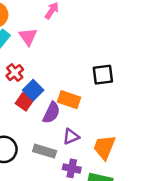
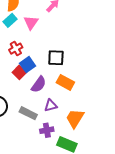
black square: (103, 75) -> (56, 58), moved
orange rectangle: (69, 100) -> (65, 82), moved
purple cross: (72, 168) -> (47, 130), turned -32

